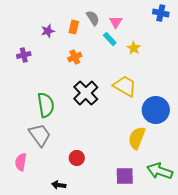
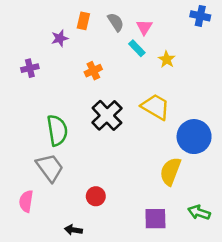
orange rectangle: (74, 27) -> (83, 21), moved
green arrow: (160, 171) -> (199, 212), size x0.7

